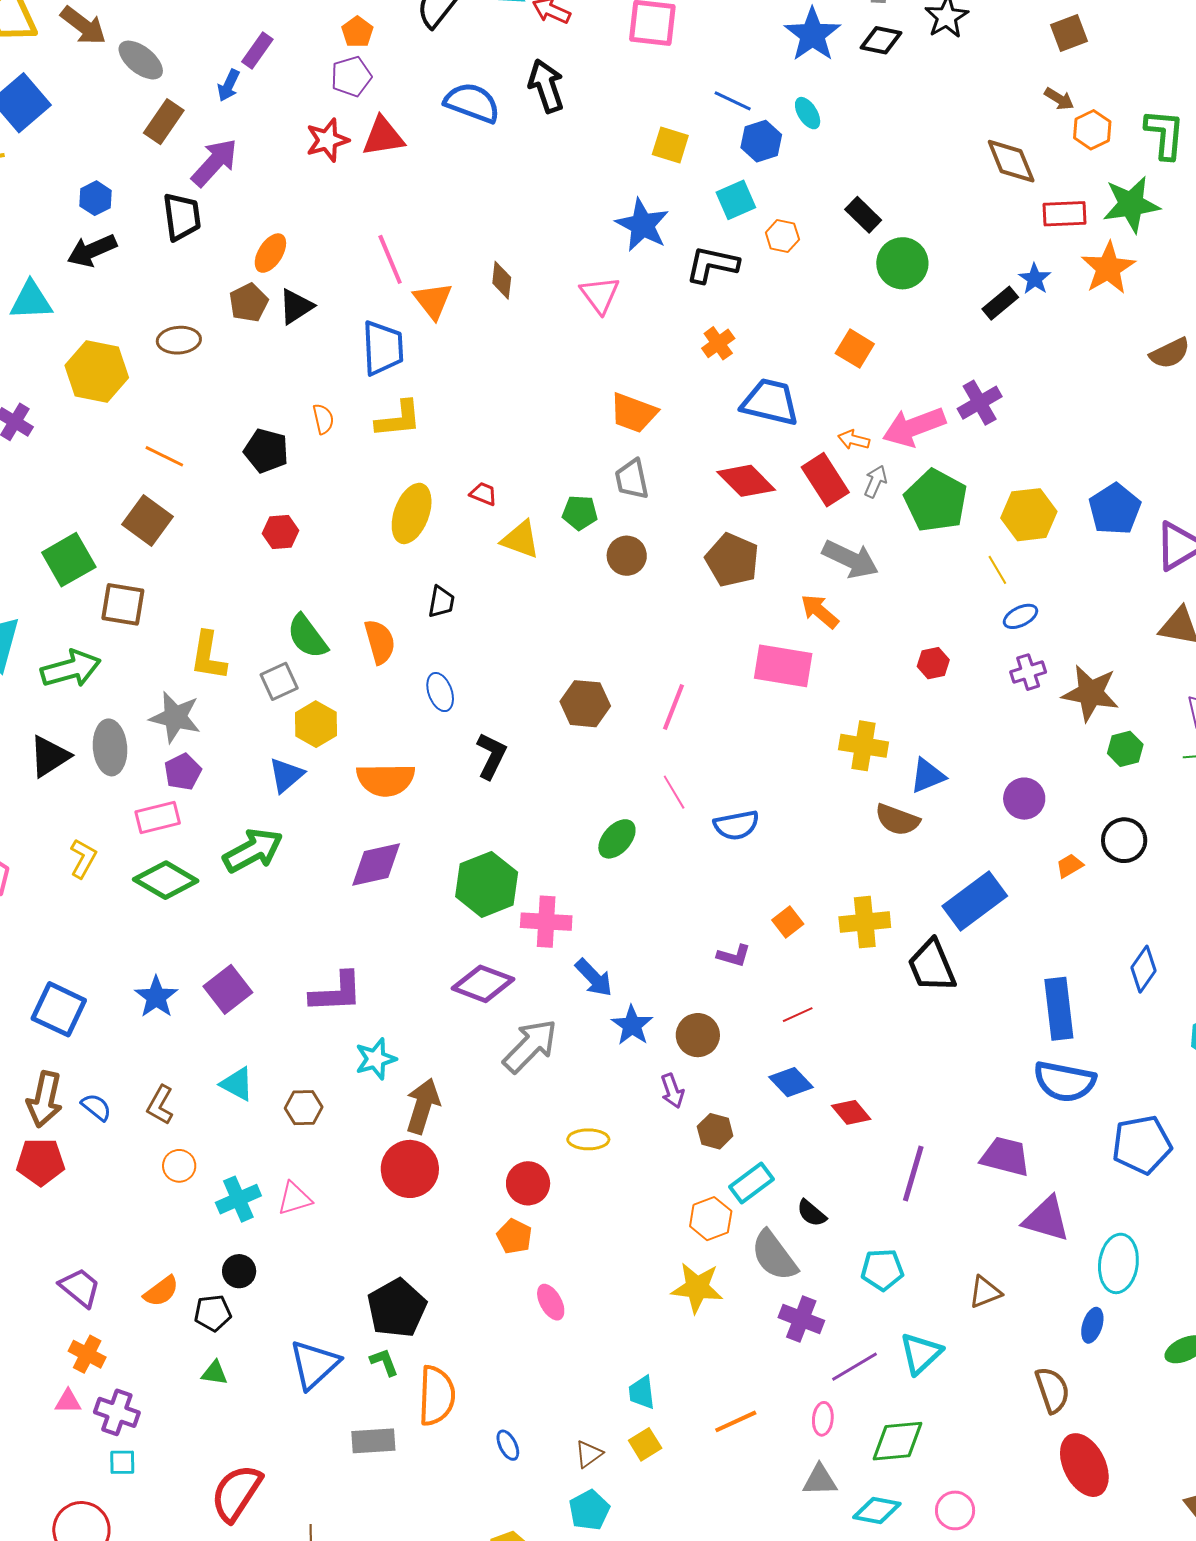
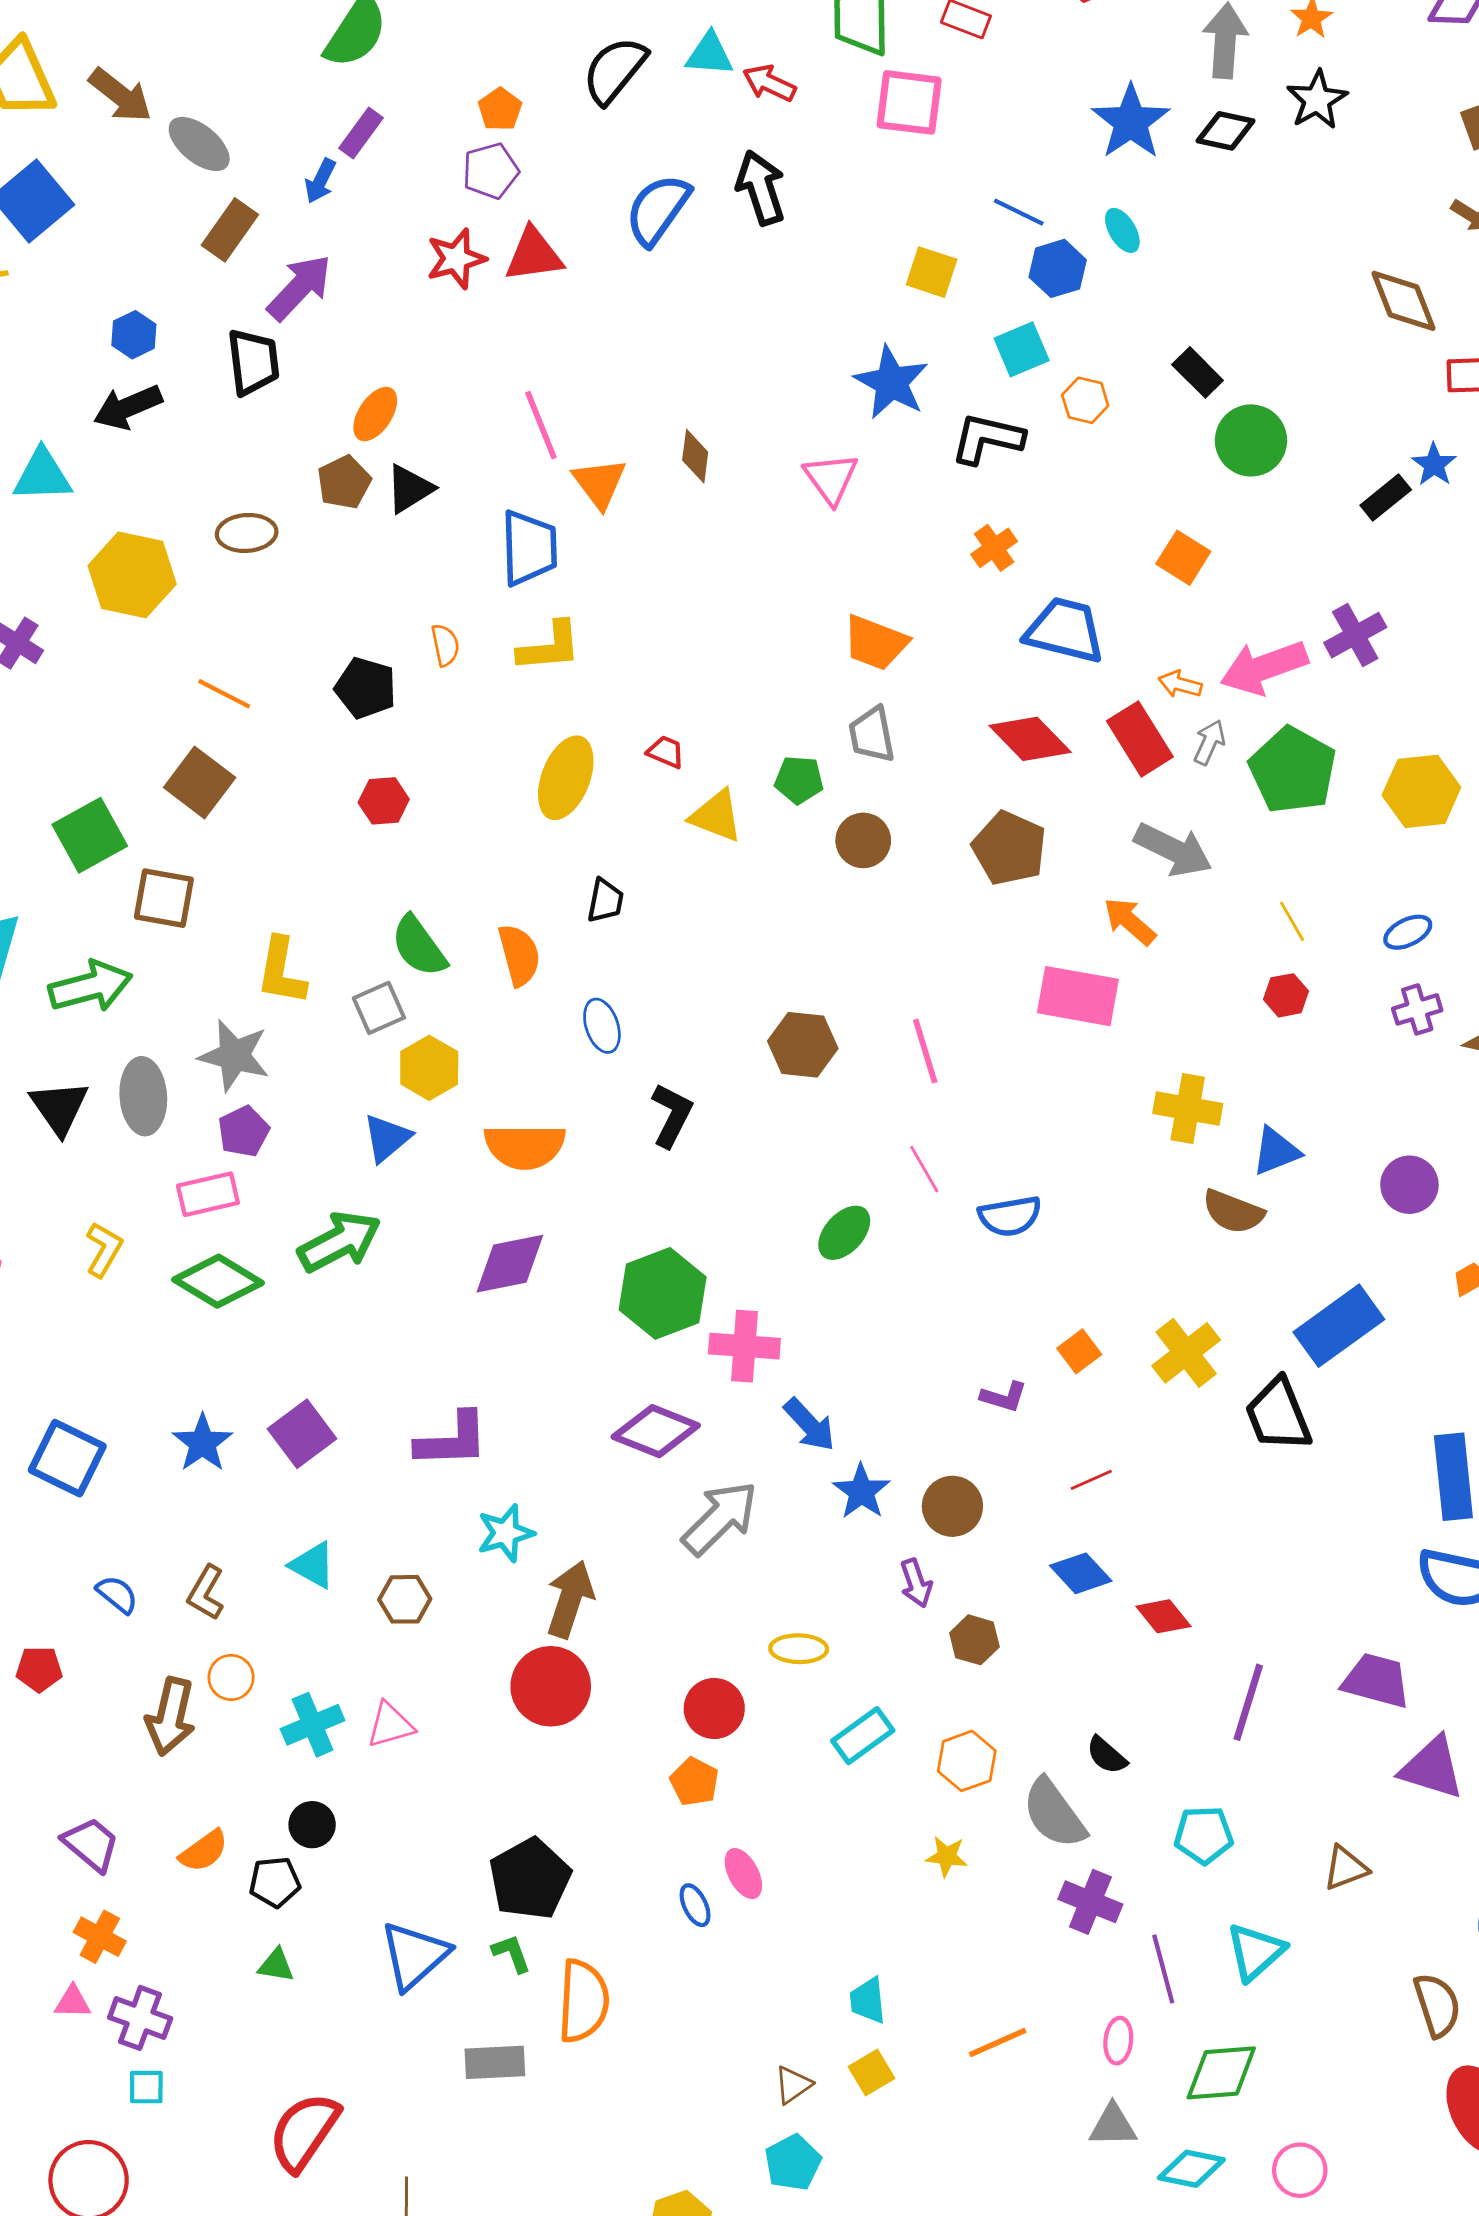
blue semicircle: (472, 103) -> (658, 210), turned -76
yellow line: (997, 570) -> (1292, 921), moved
pink line: (674, 707) -> (925, 1051), turned -39
black triangle: (49, 756) -> (59, 1107), turned -33
yellow cross: (865, 922) -> (1186, 1353), turned -33
brown arrow: (45, 1099) -> (171, 1717), moved
red pentagon: (41, 1162) -> (39, 1669), size x0.7
cyan rectangle: (751, 1183) -> (863, 1736), moved
yellow star: (697, 1288) -> (947, 1856), size x0.6
purple line: (855, 1367) -> (1163, 1969), turned -75
blue ellipse: (508, 1445) -> (695, 1905), moved

